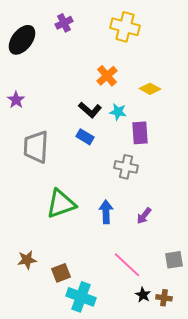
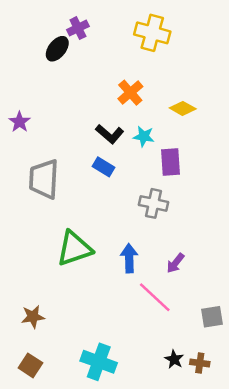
black ellipse: (22, 40) -> (57, 49), moved, size x0.7
pink line: (127, 265) -> (155, 297), moved
brown square: (61, 273) -> (30, 365), moved, turned -36

